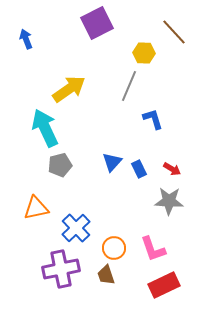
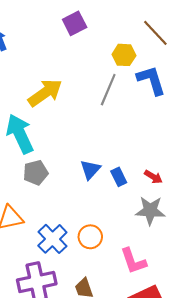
purple square: (97, 23) -> (75, 23), size x0.7
blue L-shape: (153, 119) -> (151, 80), moved, size x1.4
orange circle: (114, 248) -> (90, 237), moved

